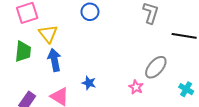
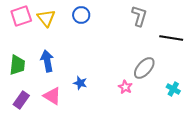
yellow triangle: (48, 34) -> (46, 18), moved
green trapezoid: (23, 52) -> (17, 65), moved

